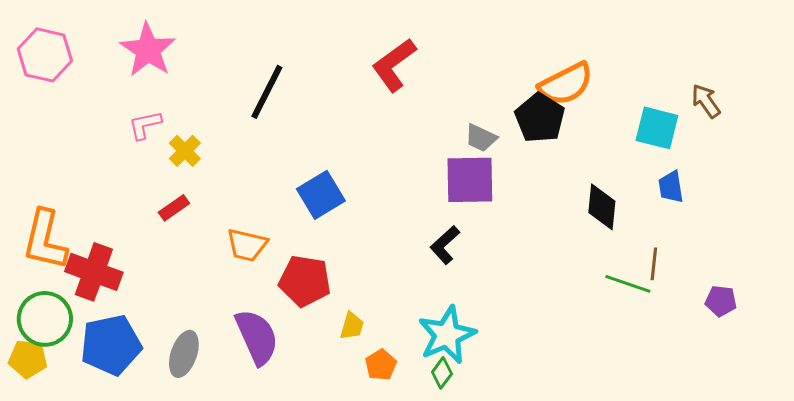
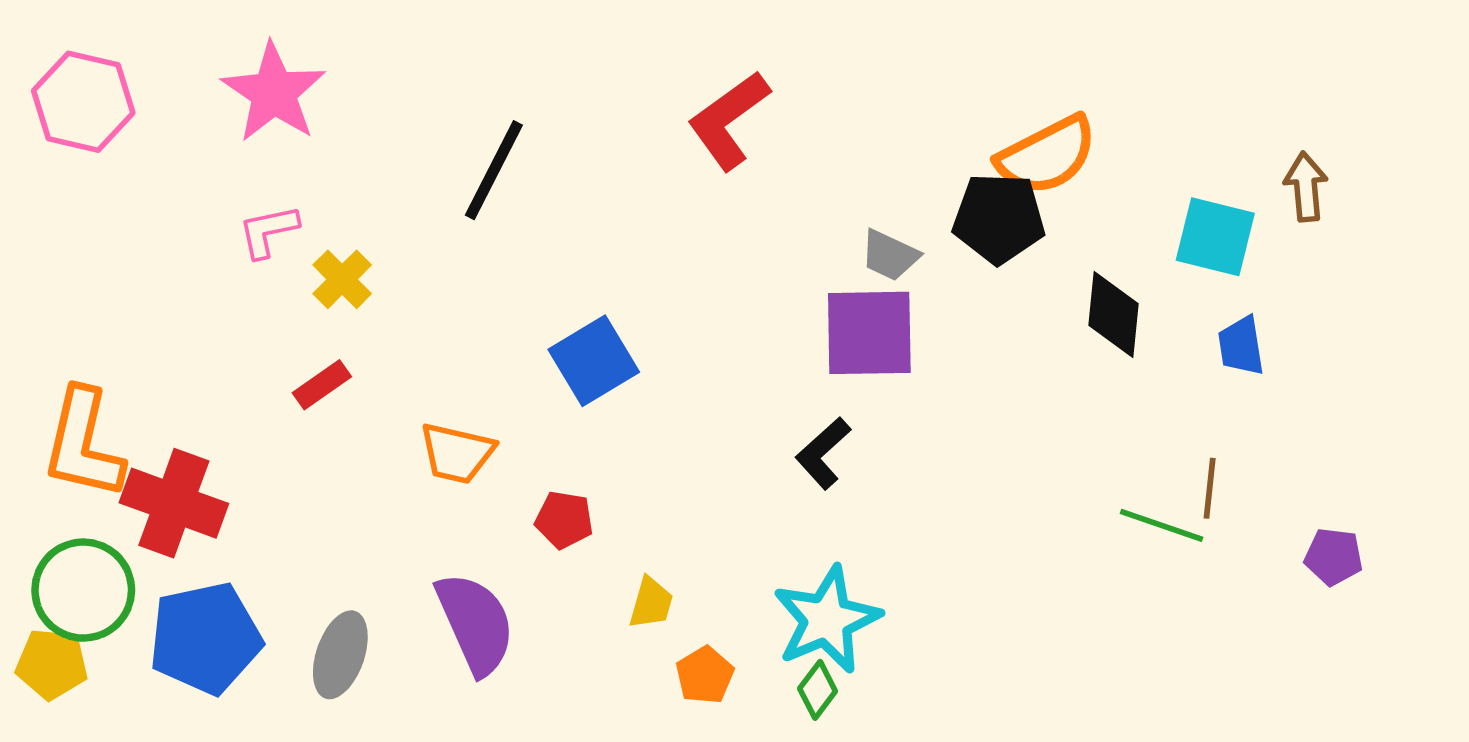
brown arrow: (706, 101) -> (1306, 187), turned 30
black pentagon: (540, 118) -> (999, 218), turned -30
black diamond: (602, 207) -> (1113, 314), moved
red pentagon: (305, 281) -> (564, 520), size x0.6

